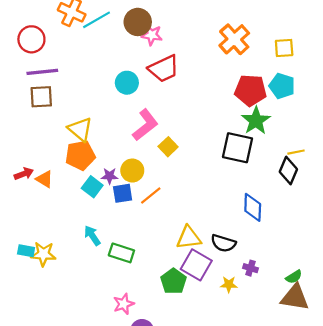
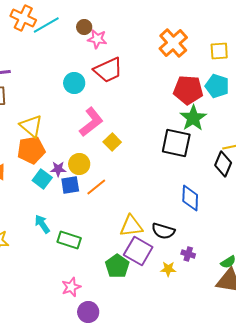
brown circle: (138, 22) -> (84, 27), size x0.6

